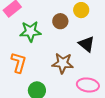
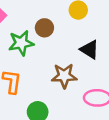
brown circle: (60, 21) -> (44, 28), moved

